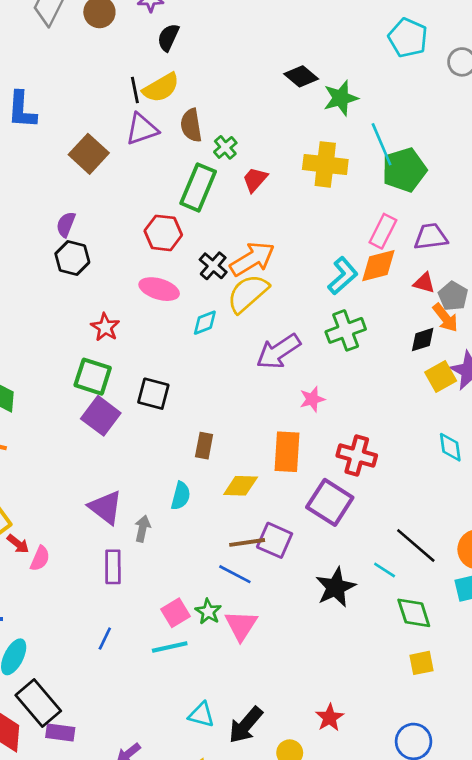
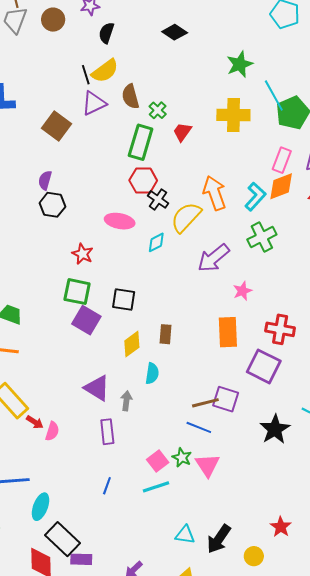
black diamond: (301, 76) -> (175, 32), moved
red hexagon: (163, 233) -> (143, 180), moved
orange arrow: (252, 259) -> (215, 193), moved, turned -72
yellow diamond: (241, 486) -> (132, 344), moved, turned -32

